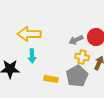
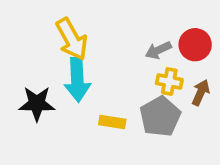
yellow arrow: (29, 34) -> (72, 39), turned -120
cyan arrow: (32, 56) -> (77, 80), size x1.6

